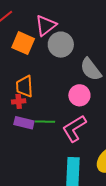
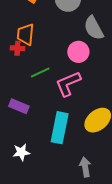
green line: (45, 122) -> (40, 72), turned -36
purple rectangle: (24, 123) -> (19, 106), moved

